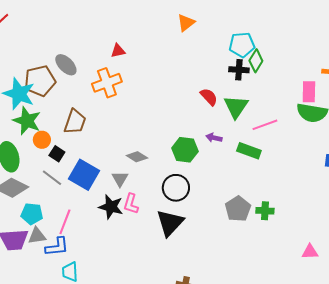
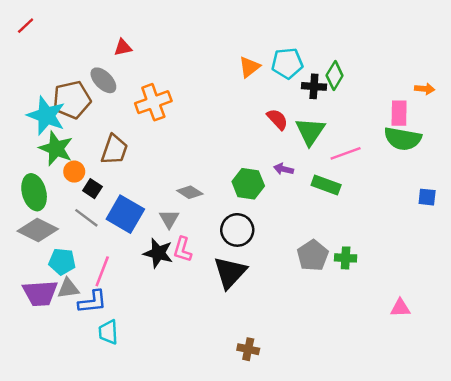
orange triangle: (186, 23) -> (249, 67), moved
cyan pentagon: (242, 45) -> (287, 63), moved
red triangle: (118, 51) -> (123, 47), moved

